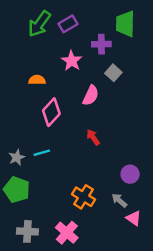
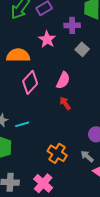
orange semicircle: (37, 80) -> (18, 55), size x1.6
pink semicircle: (91, 95) -> (63, 80), moved
cyan line: (42, 153) -> (22, 124), moved

